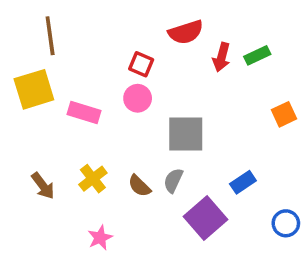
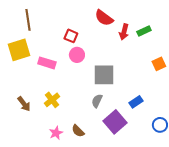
red semicircle: (186, 32) -> (104, 18), turned 54
red square: (141, 64) -> (71, 36), moved
brown semicircle: (139, 186) -> (78, 131), moved

